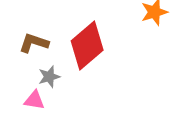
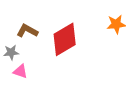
gray star: (49, 77) -> (11, 52), moved

